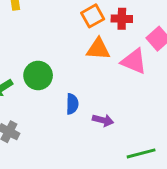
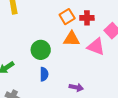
green circle: (38, 76) -> (41, 50), moved
blue semicircle: (72, 104) -> (44, 74), moved

